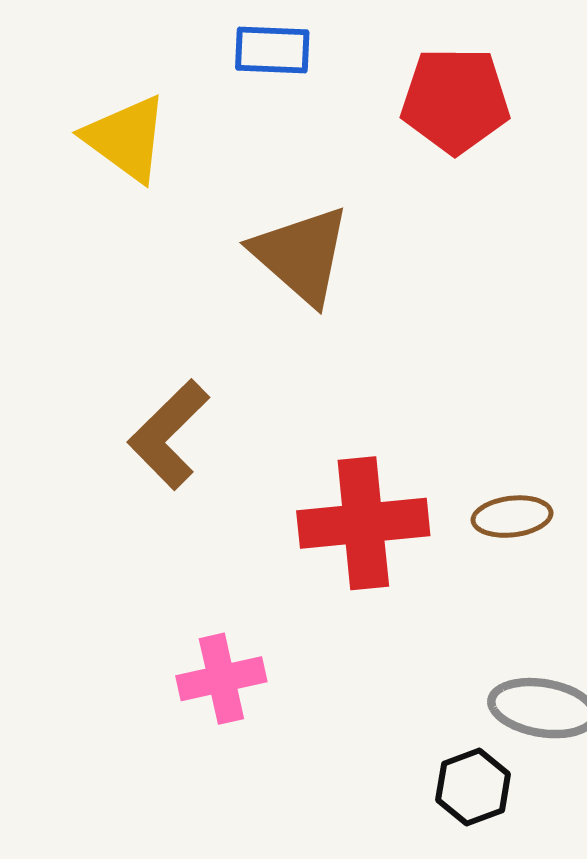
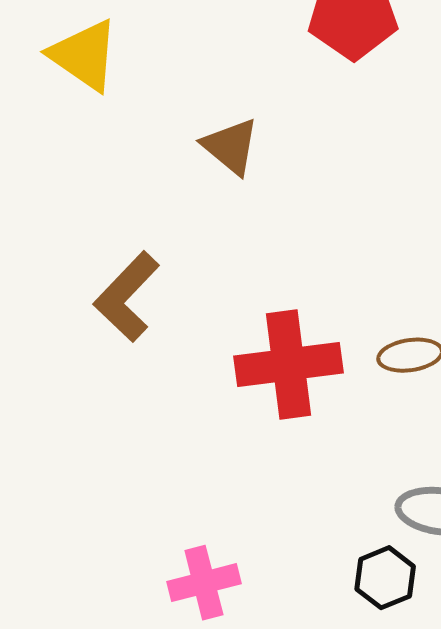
brown triangle: (301, 255) -> (231, 146), size x0.7
pink cross: (221, 679) -> (204, 583), moved

